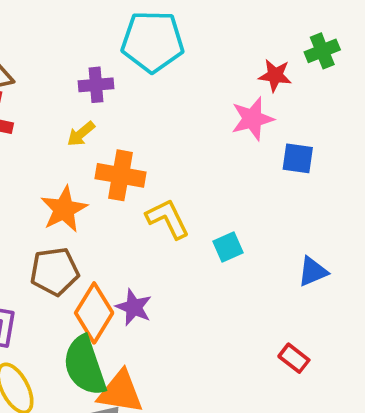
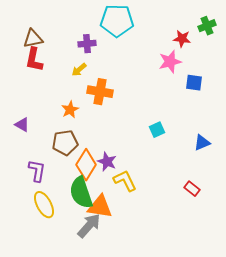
orange star: (64, 209) -> (70, 110), size x0.7
yellow L-shape: (168, 219) -> (125, 181), moved

